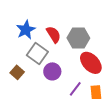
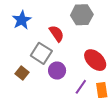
blue star: (26, 30) -> (22, 20), moved
gray hexagon: (78, 38) -> (82, 15), moved

